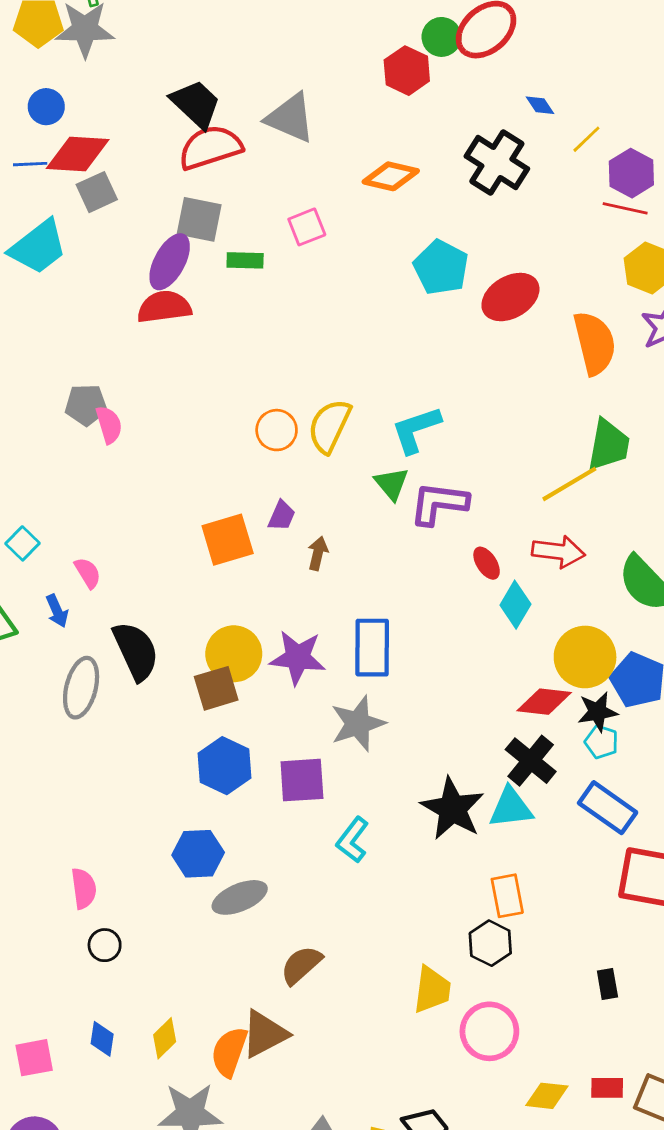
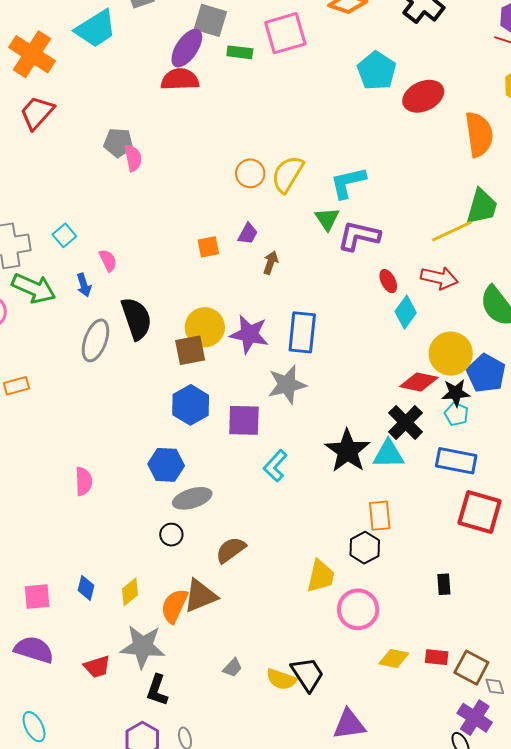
pink square: (307, 227) -> (285, 33), size x1.6
orange square: (228, 540) -> (208, 247), size x0.6
blue rectangle: (608, 808) -> (456, 461), turned -30
black circle: (105, 945) -> (171, 535), moved

